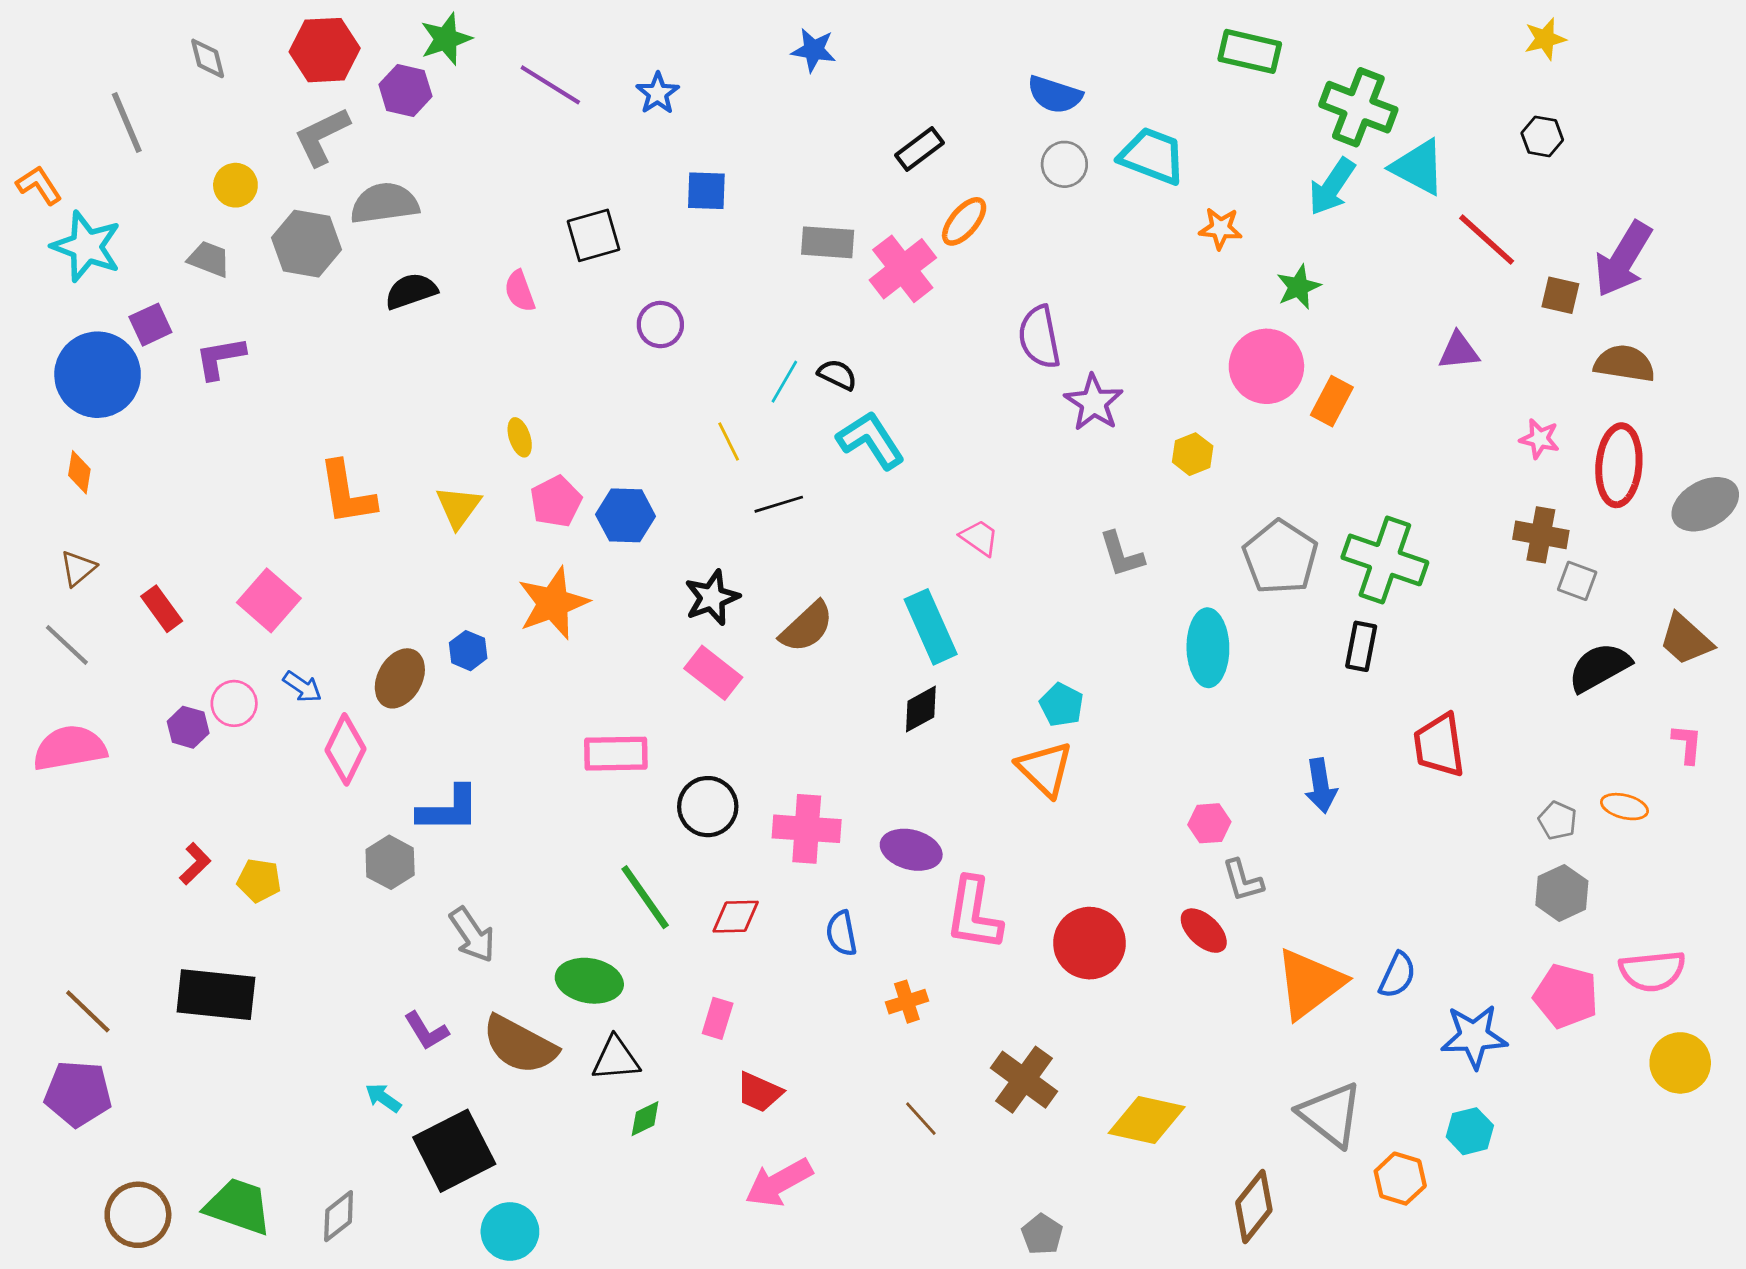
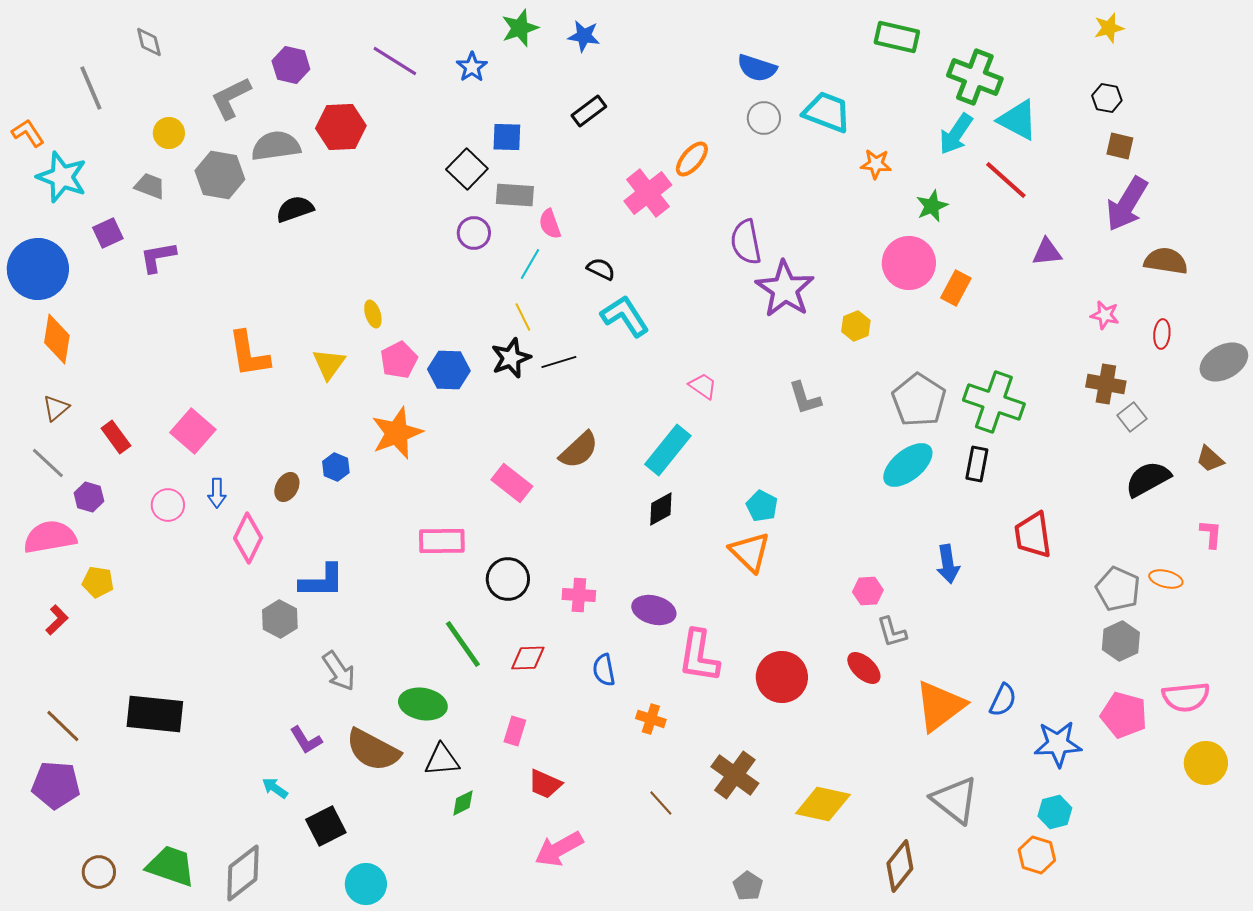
green star: (446, 39) -> (520, 28), moved
red hexagon: (325, 50) -> (341, 127), moved
black rectangle: (920, 149) -> (589, 111), moved
black square: (594, 235) -> (467, 169), moved, turned -30
red line: (1487, 240) -> (1006, 180), moved
gray rectangle: (828, 242) -> (515, 195), moved
purple arrow: (1623, 259) -> (1127, 204), moved
pink semicircle: (520, 291) -> (550, 224), moved
brown square: (1560, 295) -> (1120, 146), moved
blue circle: (98, 375) -> (38, 269), moved
cyan line: (784, 382) -> (530, 264), moved
purple star: (1094, 403) -> (785, 289), size x1.4
red ellipse: (1619, 465) -> (1162, 334), size x0.5
orange diamond: (79, 472) -> (57, 339), size x1.6
gray square: (1577, 581) -> (1132, 417), turned 32
black star: (712, 598) -> (511, 358), moved
cyan rectangle: (931, 627) -> (668, 450), turned 63
brown trapezoid: (1686, 639) -> (1210, 459), size x0.7
cyan ellipse: (1208, 648) -> (908, 465), moved, turned 52
brown ellipse: (400, 678) -> (287, 487), size x0.7
blue arrow: (302, 687) -> (217, 493), turned 56
purple hexagon: (188, 727) -> (89, 497), moved
gray pentagon: (1558, 820) -> (1118, 589), size x1.6
pink cross: (807, 829) -> (579, 595), size x0.7
red L-shape: (195, 864) -> (57, 620), moved
yellow pentagon: (259, 880) -> (98, 582), moved
orange cross: (907, 1002) -> (651, 719), turned 36
black square: (454, 1151) -> (326, 826), size x0.7
orange hexagon: (1400, 1179) -> (1037, 855), moved
brown circle: (138, 1215) -> (99, 872), size x0.7
gray diamond: (339, 1216) -> (243, 873), size x1.5

